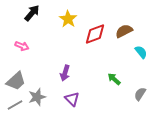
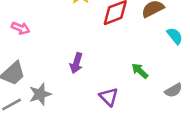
gray semicircle: (140, 94) -> (173, 90), turned -152
purple triangle: (72, 99) -> (109, 97), moved

